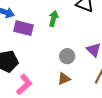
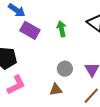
green arrow: (54, 19) -> (62, 29), turned -42

